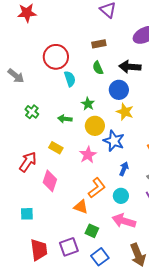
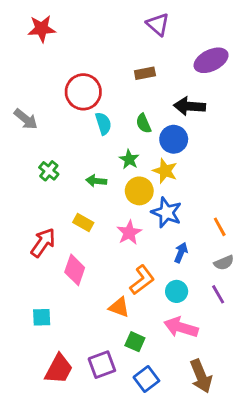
green semicircle: (98, 68) -> (144, 123), moved
yellow star: (125, 112) -> (165, 171), moved
red trapezoid: (39, 250) -> (59, 369), turned 35

